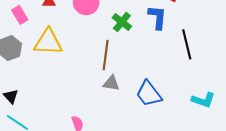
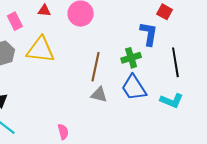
green cross: (122, 22) -> (131, 58), moved, turned 30
blue trapezoid: (149, 94) -> (134, 88), moved
cyan L-shape: (203, 100) -> (172, 101), moved

